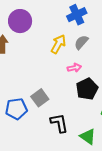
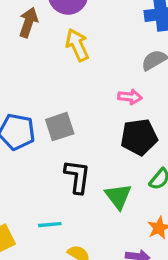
yellow arrow: (58, 44) -> (77, 45), moved, turned -72
green triangle: (88, 136) -> (118, 196), moved

